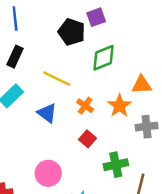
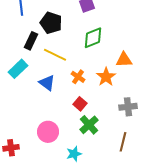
black pentagon: (72, 32) -> (51, 23), moved
black rectangle: (15, 57) -> (31, 41), moved
gray cross: (147, 127) -> (128, 107), moved
green cross: (116, 165) -> (89, 125), moved, turned -30

